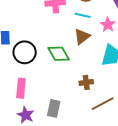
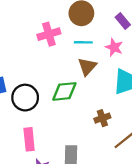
green diamond: (59, 54) -> (64, 91), turned -55

